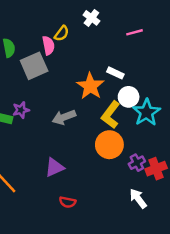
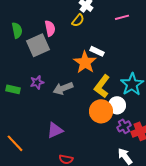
yellow semicircle: (62, 33) -> (78, 20), moved
white rectangle: (115, 73) -> (97, 51), moved
white circle: (129, 97) -> (117, 105), moved
purple star: (21, 110) -> (37, 82), moved

